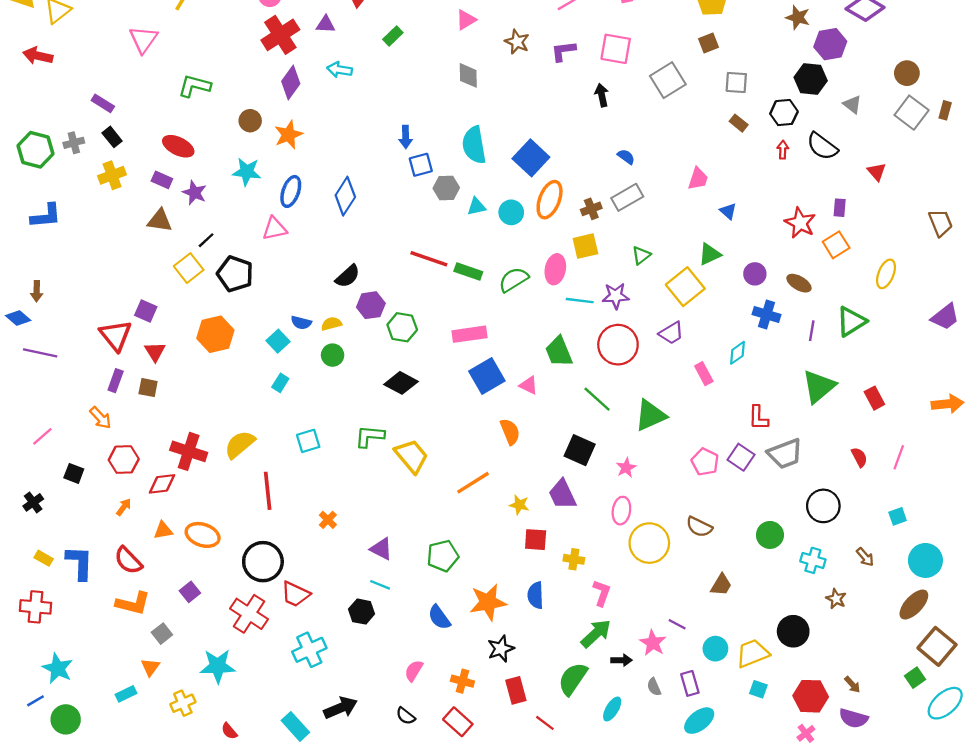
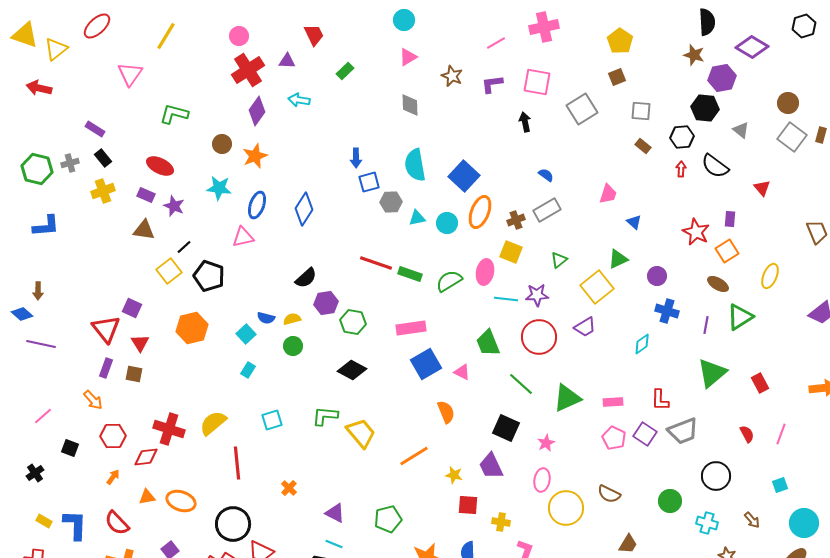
yellow square: (585, 246) -> (511, 252), turned 35
brown ellipse: (799, 283) -> (718, 284), moved
pink rectangle: (704, 374) -> (613, 402), moved, turned -66

